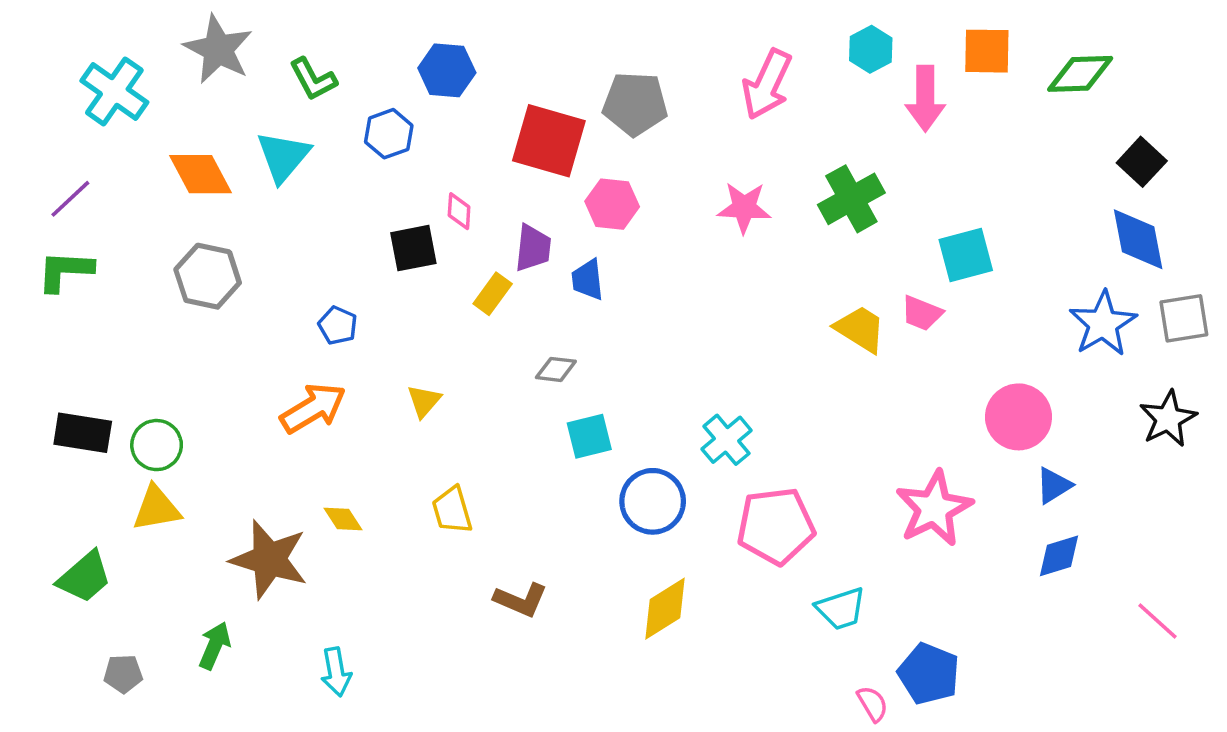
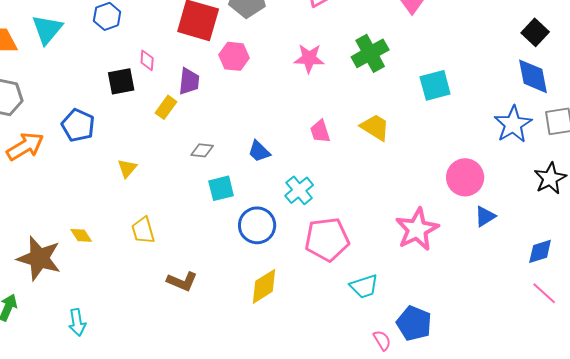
blue trapezoid: (588, 280) -> (259, 151), moved, turned -40
pink trapezoid: (922, 313) -> (320, 131), moved, turned 50
blue pentagon: (338, 325) -> (78, 125), size x1.5
orange arrow: (313, 408) -> (25, 146), moved
blue diamond: (1059, 556) -> (540, 251), moved

